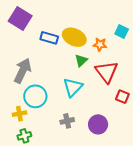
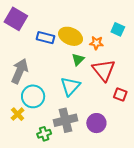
yellow cross: (19, 114) -> (18, 114), turned -32
gray cross: (67, 121) -> (65, 120), size x1.6
green cross: (24, 136) -> (44, 134), moved

